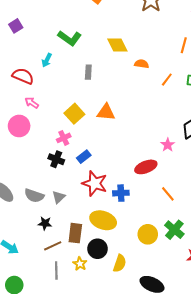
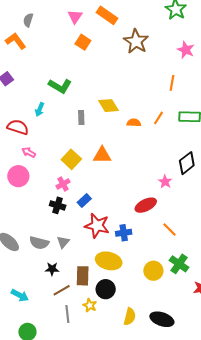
yellow diamond: (117, 45) -> (109, 106), moved
orange semicircle: (142, 64) -> (134, 123), moved
yellow semicircle: (120, 263) -> (130, 317), moved

